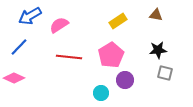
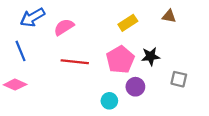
blue line: (19, 47) -> (20, 51), turned -66
black star: (158, 50) -> (151, 56), moved

